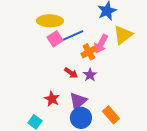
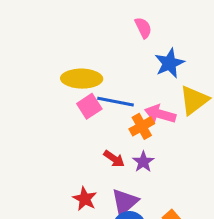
blue line: (72, 36) -> (116, 102), turned 35
pink arrow: (101, 44) -> (160, 114), turned 78

